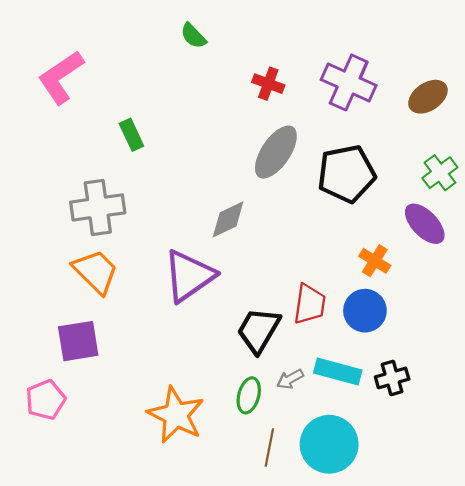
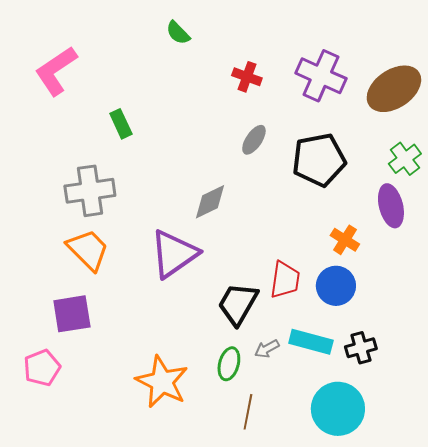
brown ellipse: (428, 97) -> (394, 89), size x1.5
gray ellipse: (276, 152) -> (254, 140), size x0.6
purple ellipse: (425, 224) -> (391, 206), turned 30
cyan circle: (329, 444) -> (338, 409), moved

